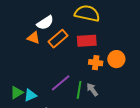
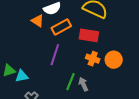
purple line: (61, 83) -> (55, 55), moved, turned -45

